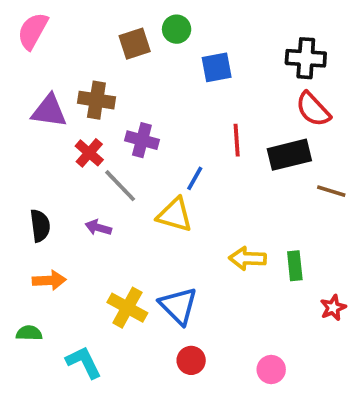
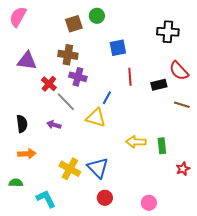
blue square: (217, 67) -> (118, 48), moved
brown cross: (96, 100) -> (68, 55), moved
red semicircle: (313, 109) -> (179, 71), moved
black rectangle: (289, 155) -> (159, 85), size x0.7

